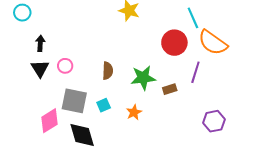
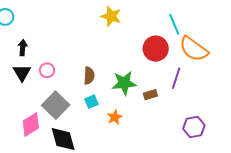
gray square: (74, 101) -> (56, 105), turned 32
cyan square: (104, 105) -> (91, 102), moved

